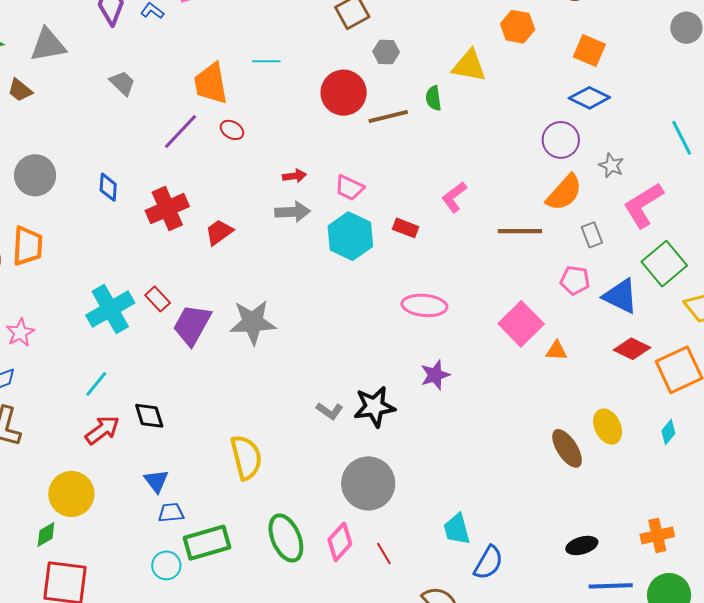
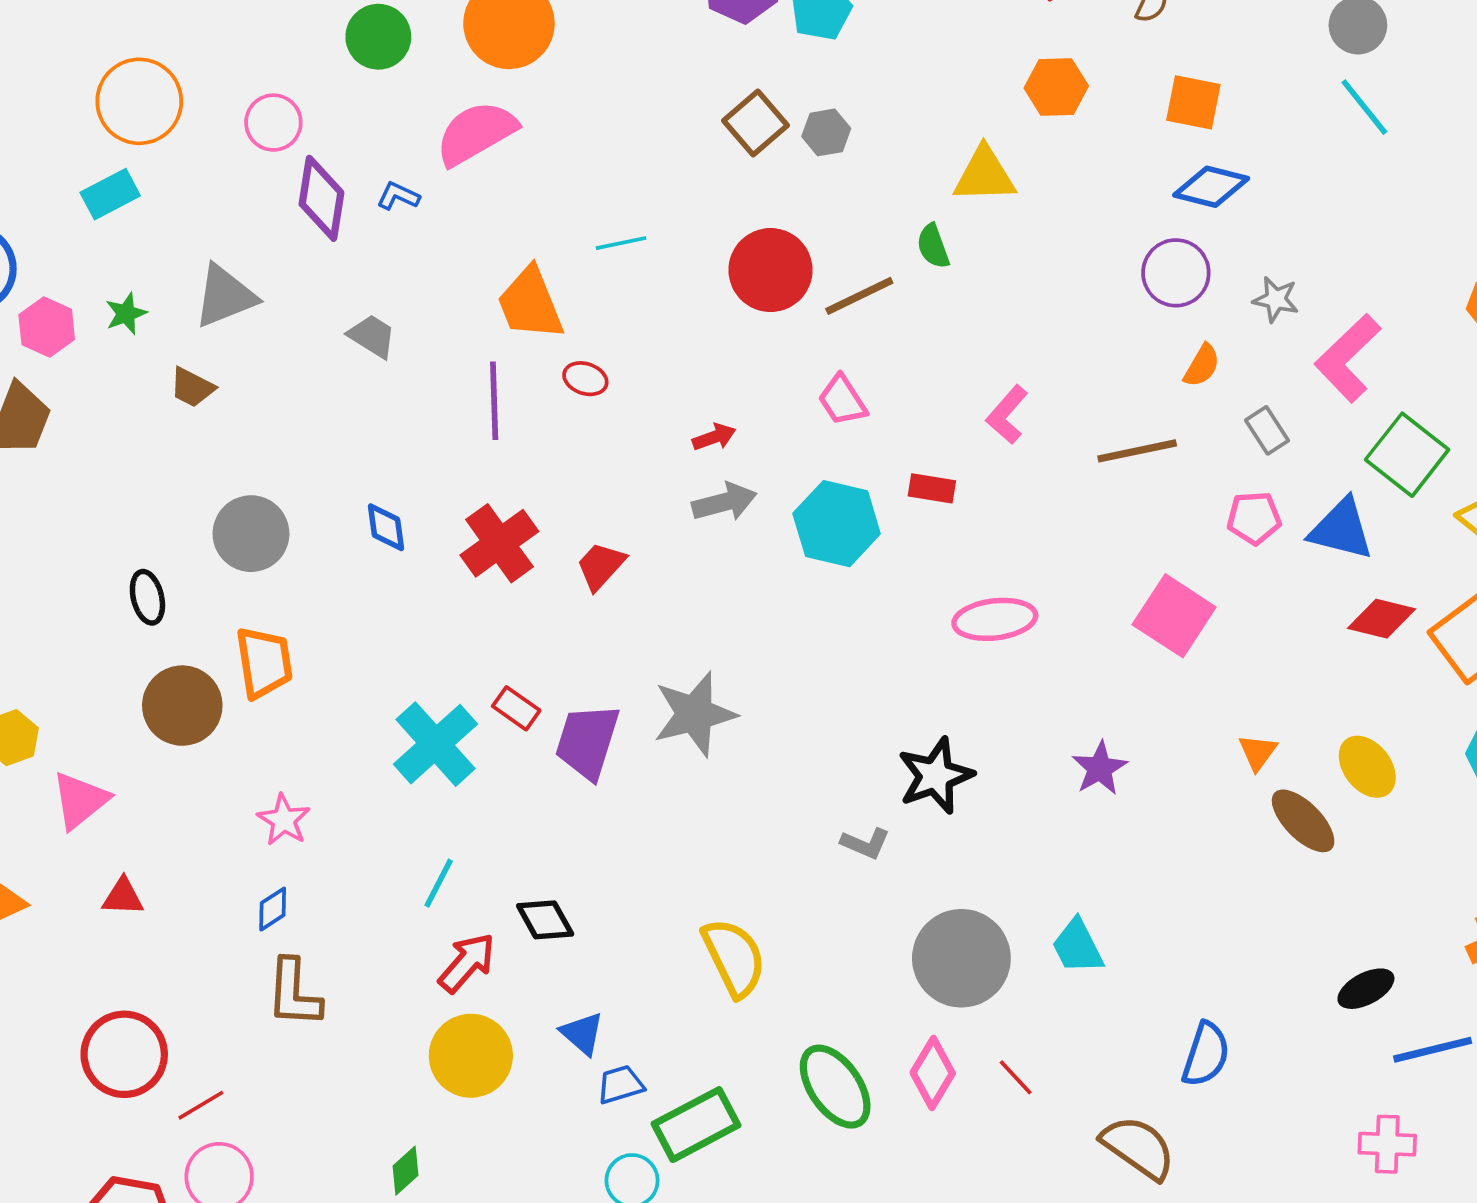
gray hexagon: (386, 52) -> (826, 132), moved
purple line: (181, 132) -> (494, 401), turned -33
cyan line: (682, 138) -> (1364, 107), moved
pink trapezoid: (350, 188) -> (842, 400), moved, turned 44
orange semicircle: (564, 193) -> (1202, 366), size x0.6
orange triangle: (556, 351) -> (1258, 752), moved, turned -45
purple star: (435, 375) -> (1100, 768), moved
black star: (374, 407) -> (936, 776), moved
yellow circle: (71, 494) -> (471, 1056), moved
cyan trapezoid: (457, 529) -> (1078, 946), moved

